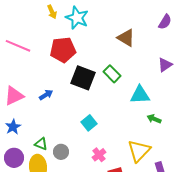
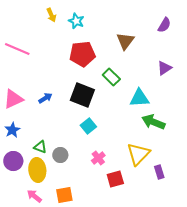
cyan star: (77, 18) -> (76, 21), size x0.7
brown triangle: (126, 38) -> (125, 41), turned 36
red pentagon: (63, 50) -> (82, 54), moved
black square: (83, 78) -> (82, 95), moved
green arrow: (154, 119) -> (153, 122), size x1.6

